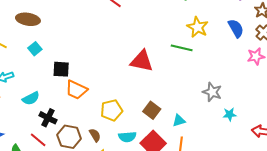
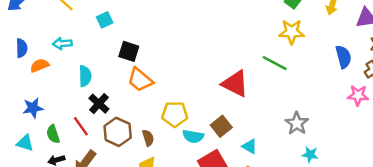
yellow star: (198, 27) -> (292, 32), moved, turned 30
red triangle: (142, 61) -> (235, 84), moved
cyan semicircle: (31, 98) -> (85, 76), turned -78
cyan triangle: (179, 121) -> (250, 146), turned 32
cyan semicircle: (127, 137) -> (193, 136), moved

